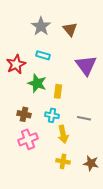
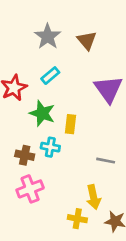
cyan rectangle: (43, 55) -> (50, 76), turned -56
cyan cross: (52, 115) -> (50, 147), moved
yellow arrow: (63, 134) -> (93, 197), moved

